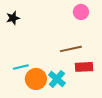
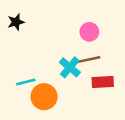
pink circle: (81, 12) -> (89, 32), moved
cyan cross: (57, 79) -> (70, 67), moved

